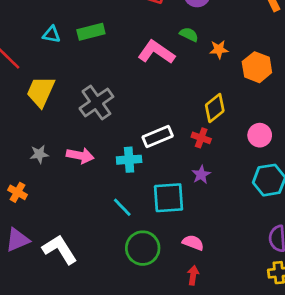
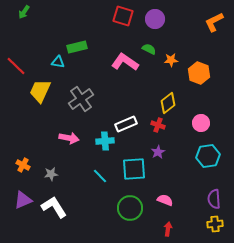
cyan triangle: (52, 34) -> (58, 62), moved
gray star: (39, 154) -> (51, 174), moved
pink semicircle: (193, 243) -> (165, 200), moved
green circle: (143, 248) -> (130, 208), moved
red arrow: (193, 275) -> (168, 229), moved

